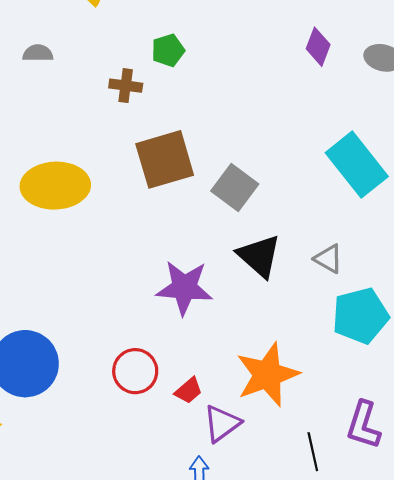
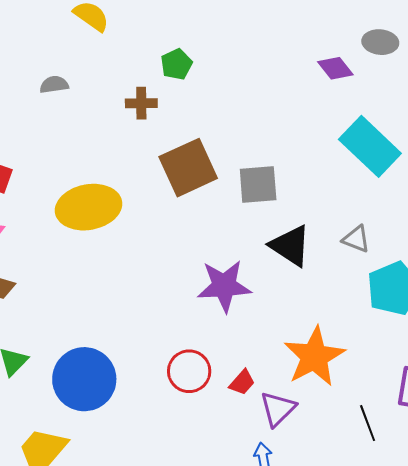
purple diamond: (318, 47) -> (335, 68), moved, turned -51
gray square: (235, 187) -> (258, 184), turned -33

